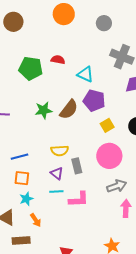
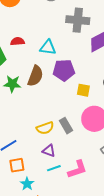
brown semicircle: (69, 109) -> (35, 76), moved
green star: (44, 110) -> (12, 84), moved, turned 30
yellow square: (107, 125) -> (83, 90), turned -32
gray rectangle: (77, 166) -> (66, 126), moved

